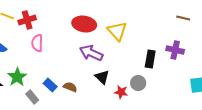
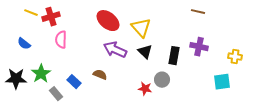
brown line: (183, 18) -> (198, 12), moved
red ellipse: (84, 24) -> (108, 21), turned 30
black triangle: (102, 77) -> (145, 52), moved
brown semicircle: (70, 87) -> (100, 75), moved

